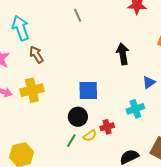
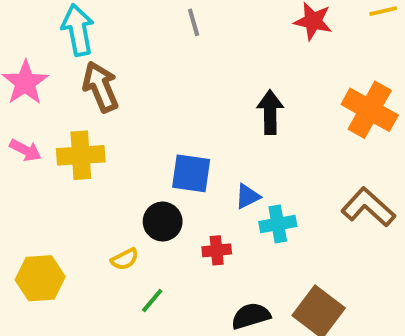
brown arrow: (36, 55) -> (101, 87), size x1.4
blue triangle: (149, 82) -> (248, 196), moved
yellow semicircle: (90, 136) -> (125, 259), moved
green line: (71, 141) -> (152, 300), moved

